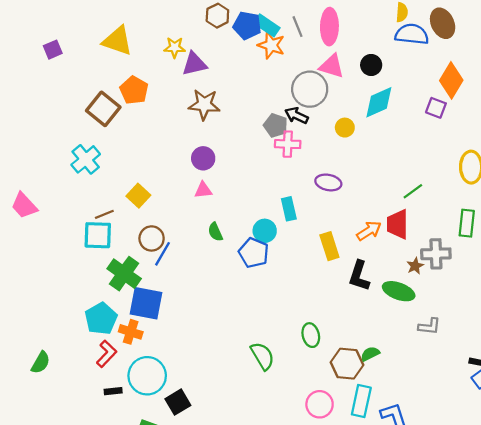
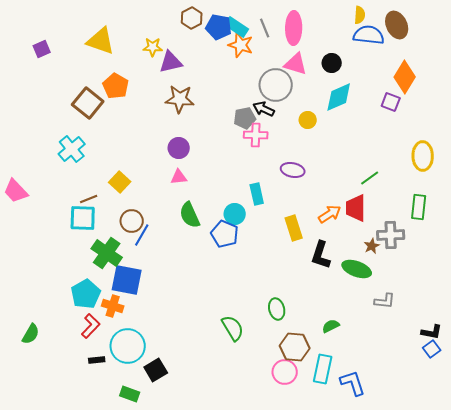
gray pentagon: (276, 125) -> (245, 118), turned -30
green semicircle: (215, 232) -> (190, 215), size x1.5
brown hexagon: (347, 364) -> (295, 347), moved

